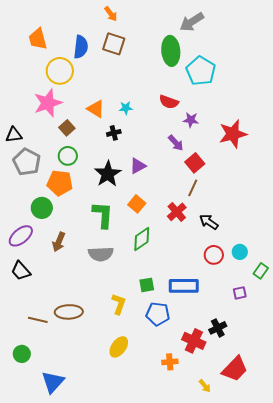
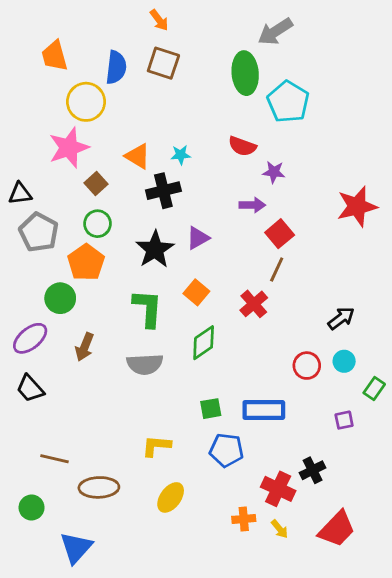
black cross: (114, 133) -> (163, 191), size x1.6
red star: (233, 134) -> (357, 206), moved
purple arrow: (176, 143) -> (252, 205), turned -48
orange pentagon: (60, 183) -> (86, 262), turned 30
black arrow: (209, 222) -> (341, 318), moved, turned 108
yellow L-shape: (119, 304) -> (156, 446), moved, turned -105
brown ellipse: (69, 312) -> (99, 487), moved
yellow arrow: (205, 386) -> (280, 529), moved

